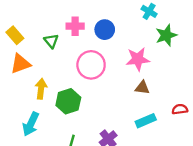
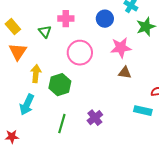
blue circle: (105, 30) -> (105, 19), moved
orange triangle: (20, 64) -> (18, 52), turned -36
cyan rectangle: (146, 121) -> (143, 111), moved, turned 36

